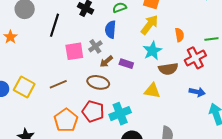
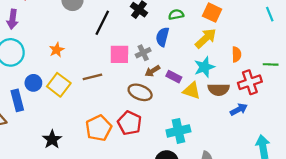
orange star: (10, 37) -> (57, 50), moved
brown line: (58, 84) -> (92, 77), moved
yellow triangle: (152, 91) -> (192, 91), moved
blue arrow: (197, 92) -> (239, 109), moved, turned -49
cyan cross: (120, 114) -> (178, 131), moved

